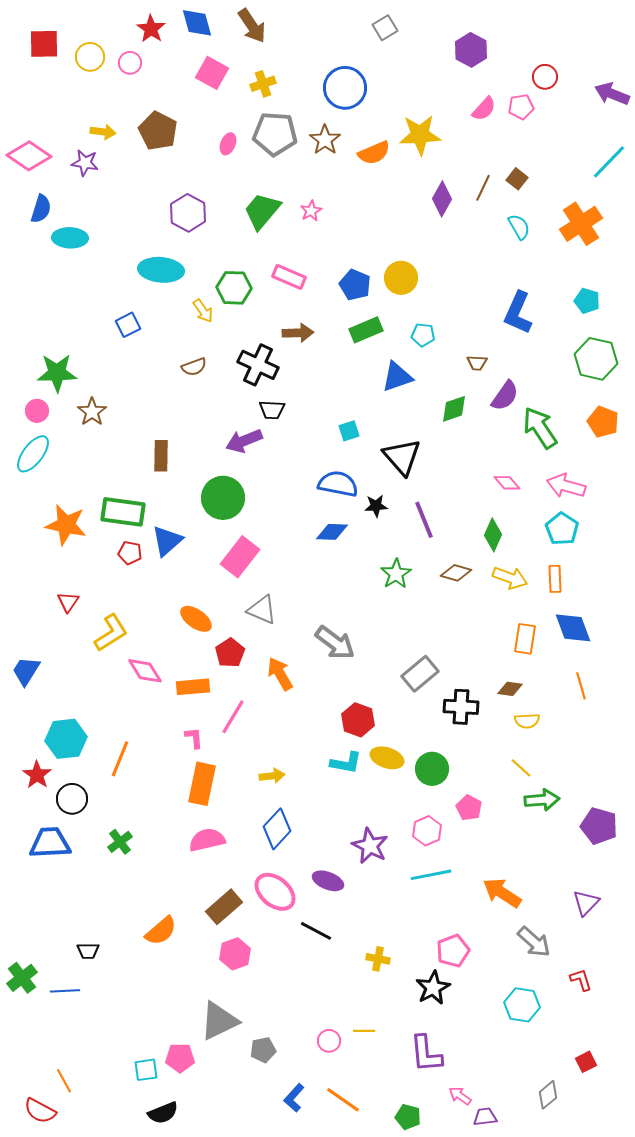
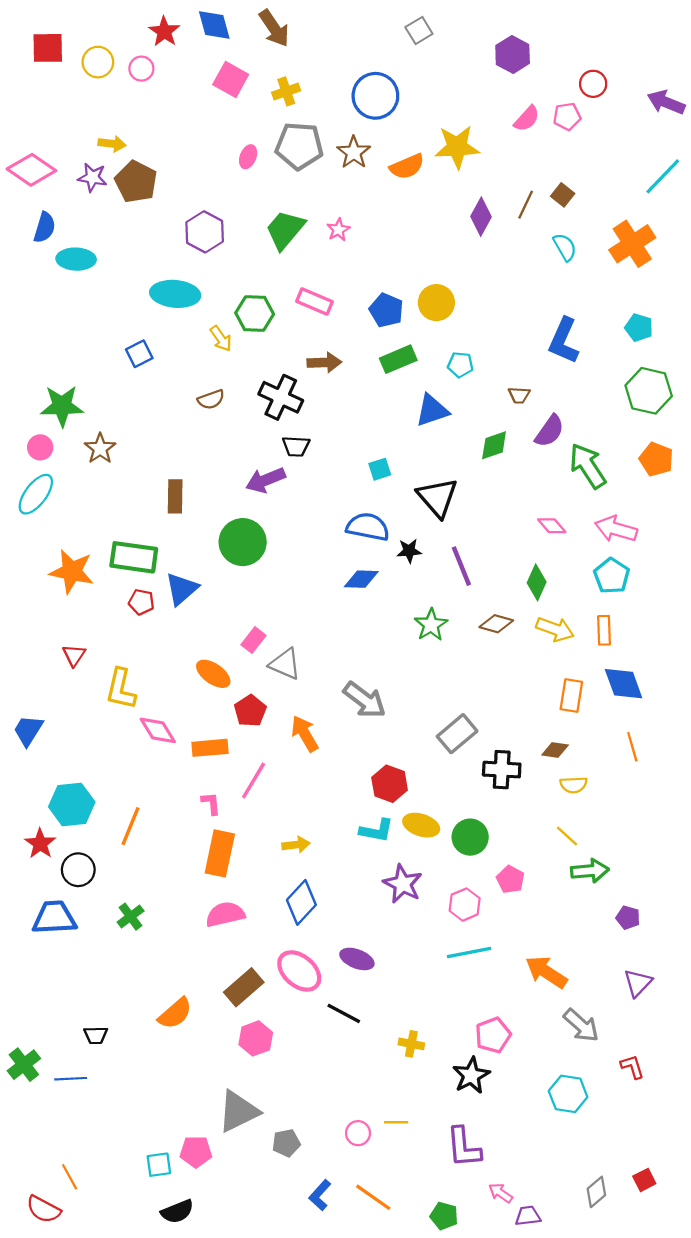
brown pentagon: (158, 131) -> (136, 182), moved
pink rectangle: (240, 557) -> (254, 640), moved, size x0.6
yellow L-shape: (111, 633) -> (121, 689), turned 135
purple pentagon: (599, 826) -> (628, 918), moved, size x0.6
purple star: (370, 846) -> (403, 884), moved
red square: (586, 1062) -> (644, 1180), moved

